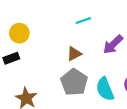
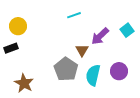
brown triangle: (74, 54) -> (82, 50), moved, turned -32
cyan semicircle: (105, 89) -> (93, 75), turned 35

